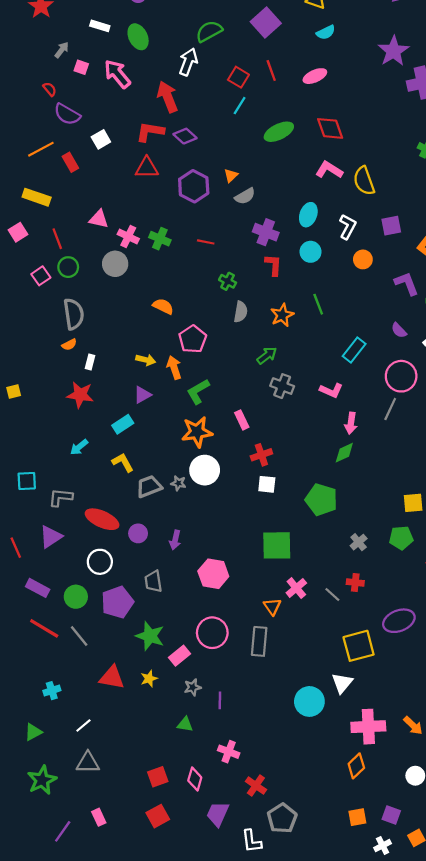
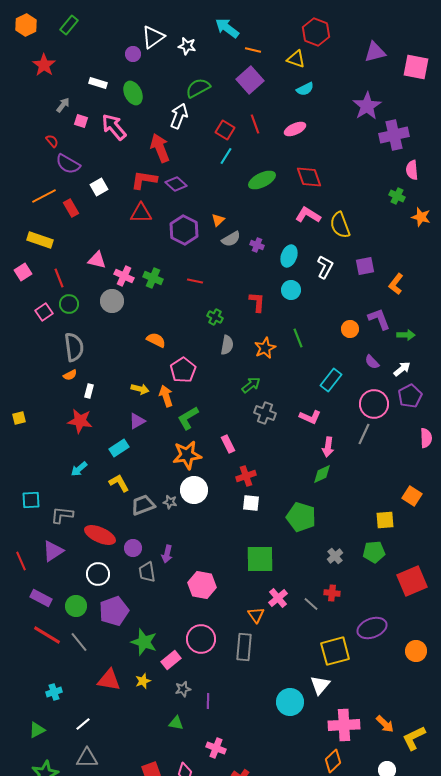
purple cross: (266, 232) -> (257, 245), moved, size x0.6
orange circle: (363, 259) -> (350, 329), moved
gray trapezoid: (153, 581) -> (147, 572), moved

